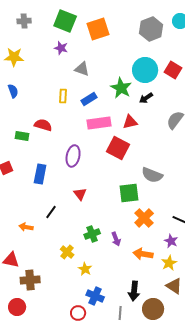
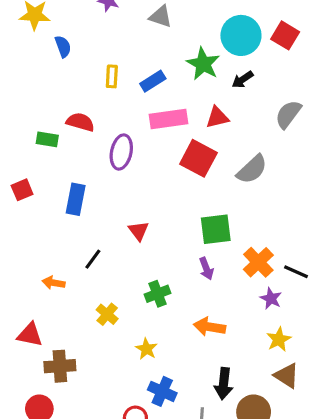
gray triangle: (82, 69) -> (161, 17), moved
blue semicircle: (13, 91) -> (63, 46), moved
purple ellipse: (73, 156) -> (121, 152), moved
gray semicircle: (152, 175) -> (252, 169), moved, turned -65
orange cross: (144, 218) -> (258, 262), moved
purple arrow: (116, 239) -> (206, 269), moved
purple star: (171, 241) -> (271, 298), moved
yellow cross: (67, 252) -> (107, 314), moved
orange arrow: (143, 254) -> (209, 327), moved

